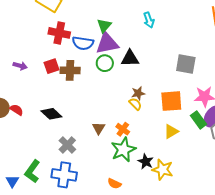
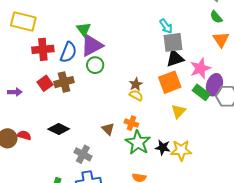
cyan arrow: (149, 20) -> (166, 26), moved
blue semicircle: (83, 43) -> (68, 52), turned -60
black triangle: (130, 58) -> (175, 58), moved

